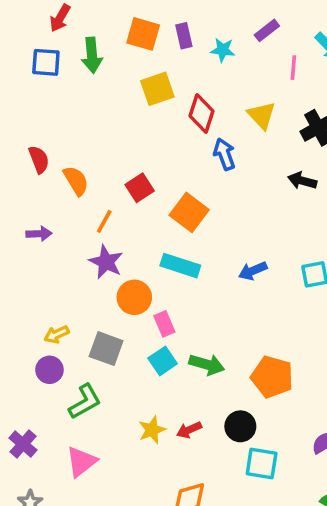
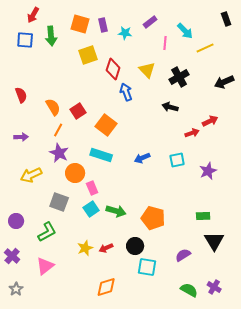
orange semicircle: (76, 181) -> (53, 107), moved
yellow arrow: (57, 334) -> (31, 175), moved, size x1.5
purple circle: (49, 370) -> (16, 221), moved

